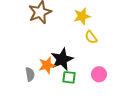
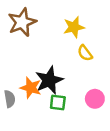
orange star: (47, 65) -> (31, 88), turned 30

